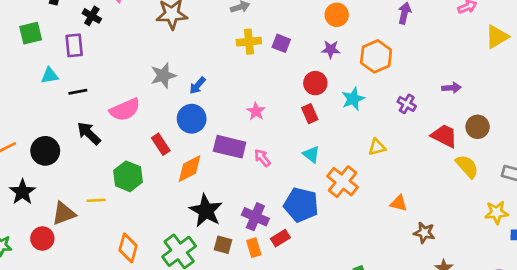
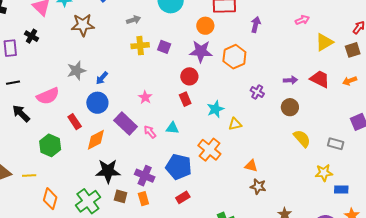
black cross: (92, 16) -> (32, 36), moved
purple star: (331, 49) -> (201, 51), size x1.6
cyan star: (353, 99) -> (215, 109), moved
brown circle: (478, 127) -> (290, 107), moved
red trapezoid: (444, 136) -> (320, 79), moved
purple rectangle: (230, 147) -> (126, 124), turned 30
cyan triangle: (311, 154) -> (172, 128), moved, turned -32
yellow line: (96, 200) -> (29, 176), moved
black star: (206, 211) -> (108, 171), turned -30
brown star: (424, 233) -> (258, 187), moved
red rectangle: (280, 238) -> (183, 197), moved

